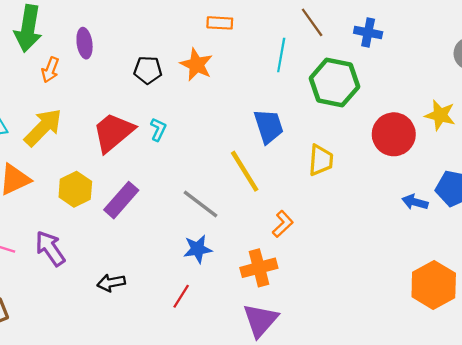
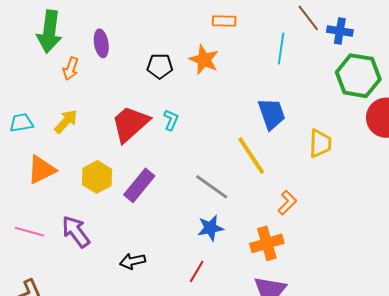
blue cross: (368, 33) -> (340, 31), moved
green hexagon: (334, 83) -> (358, 76), moved
yellow arrow: (43, 127) -> (66, 121), size x0.7

